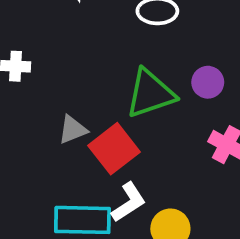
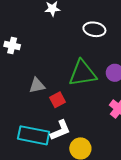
red square: (114, 149) -> (58, 100), size x0.6

